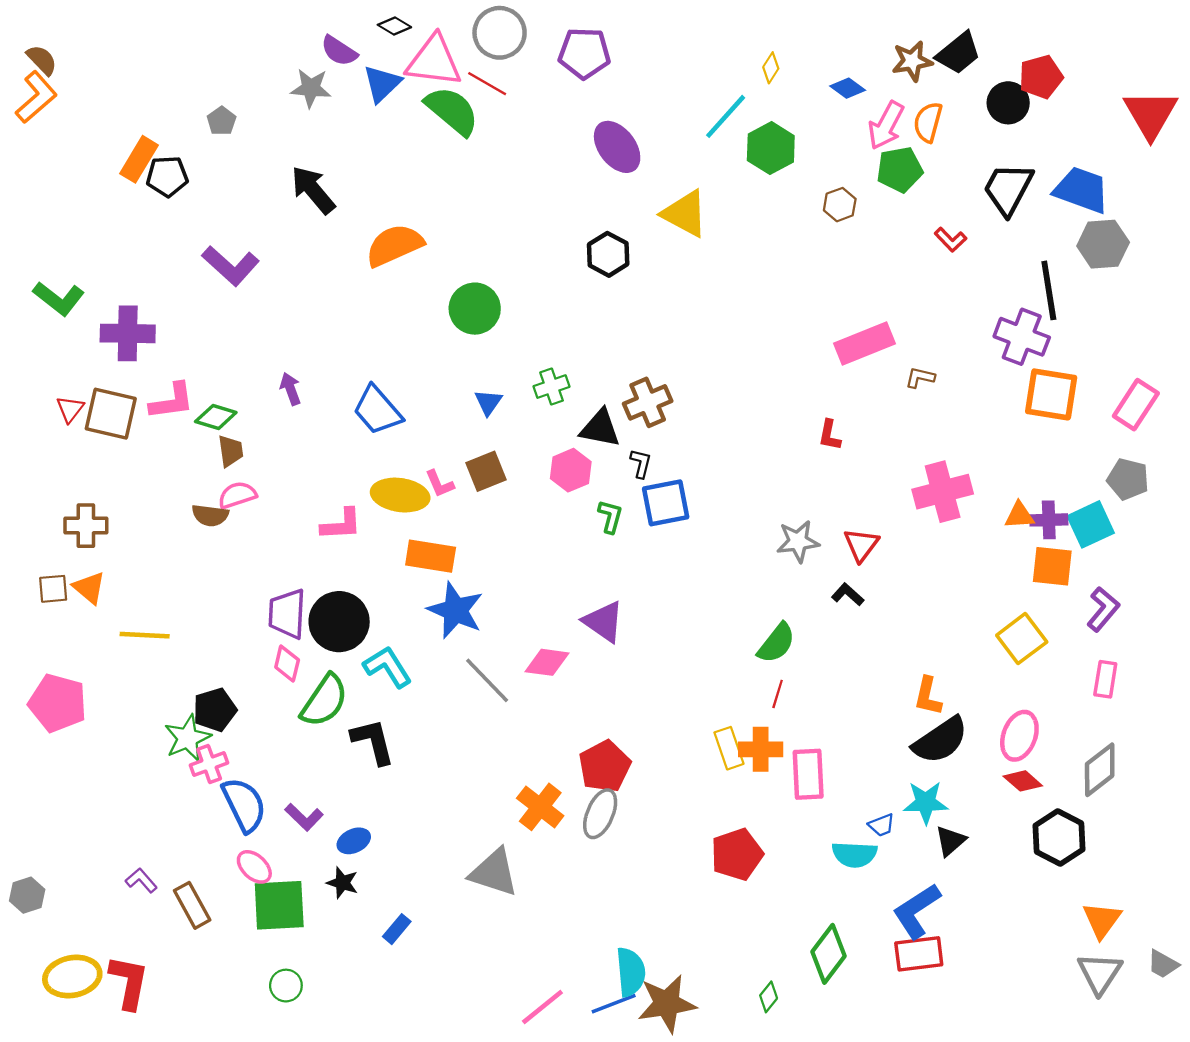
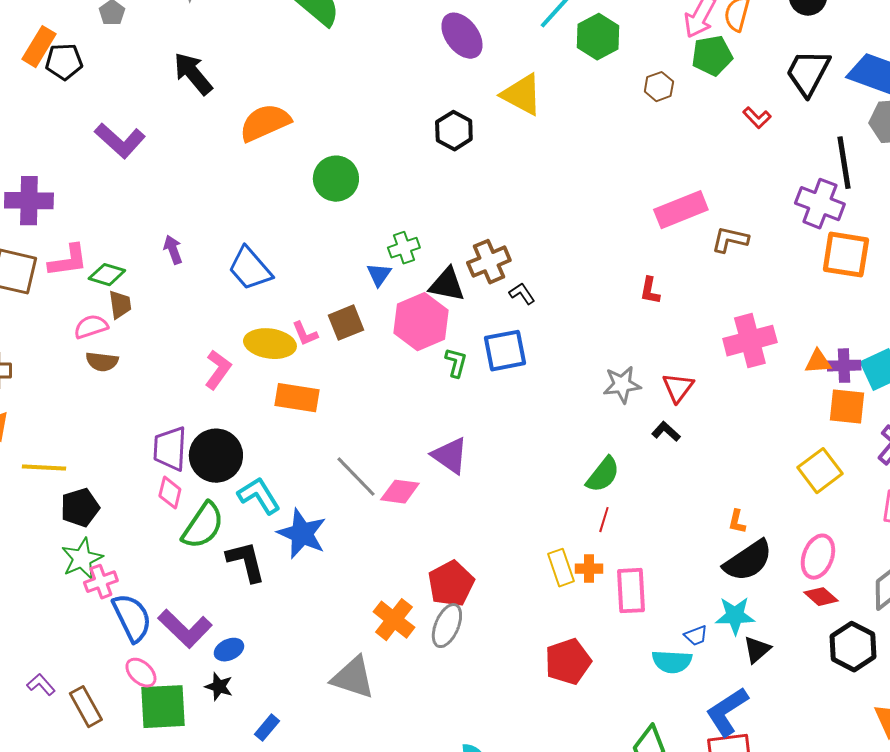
brown L-shape: (920, 377) -> (730, 240), size x1.4
blue triangle: (488, 402) -> (379, 275), moved
black L-shape: (641, 463) -> (522, 294), moved, turned -48
pink hexagon: (571, 470) -> (421, 322), size x1.5
pink semicircle: (237, 495) -> (91, 327), moved
pink L-shape: (341, 524) -> (218, 370), turned -51
blue star: (455, 610) -> (302, 534), moved
gray line: (487, 680) -> (356, 477), moved
orange L-shape: (928, 696) -> (737, 522), size x0.7
black pentagon: (215, 710) -> (80, 508), moved
orange cross: (761, 749) -> (589, 569), size x0.7
purple L-shape: (304, 817) -> (185, 629), size x1.6

